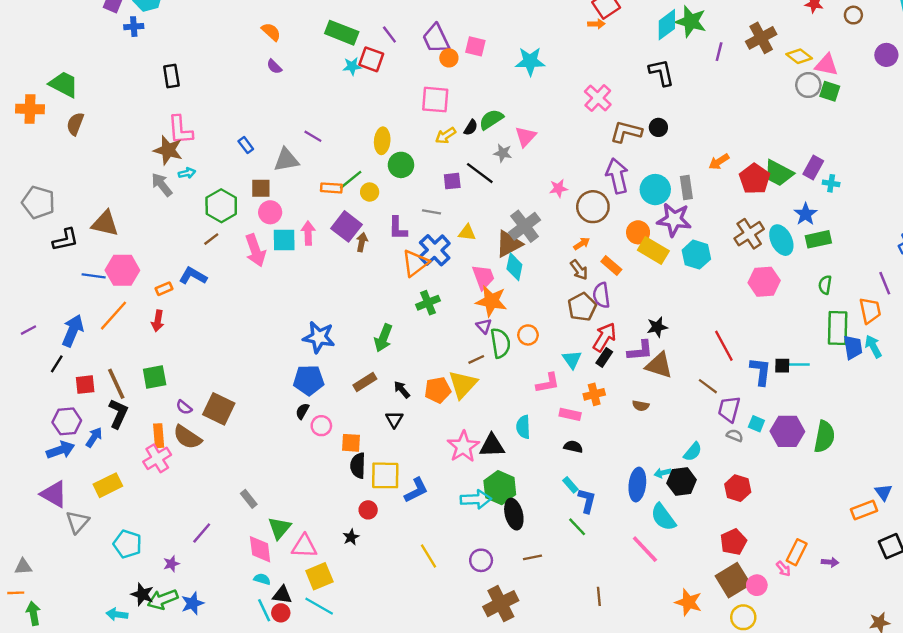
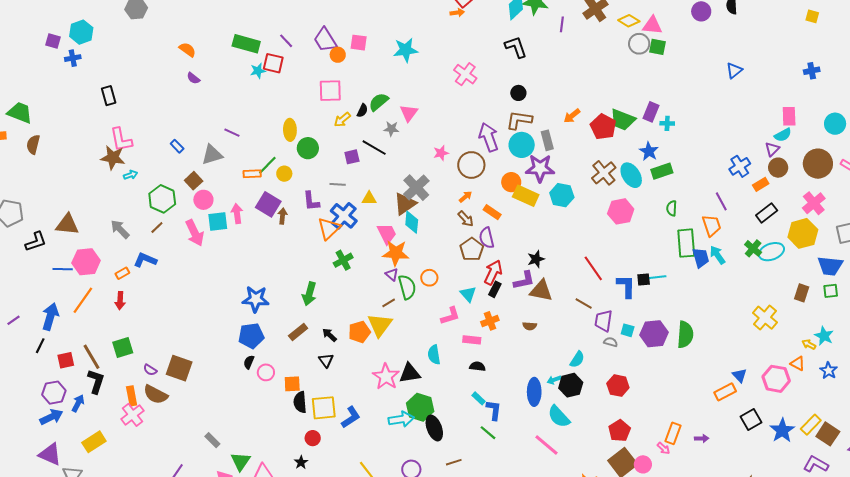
brown L-shape: (626, 132) -> (519, 120), moved
gray arrow: (162, 185) -> (120, 229), moved
brown square: (261, 188) -> (194, 181), turned -36

